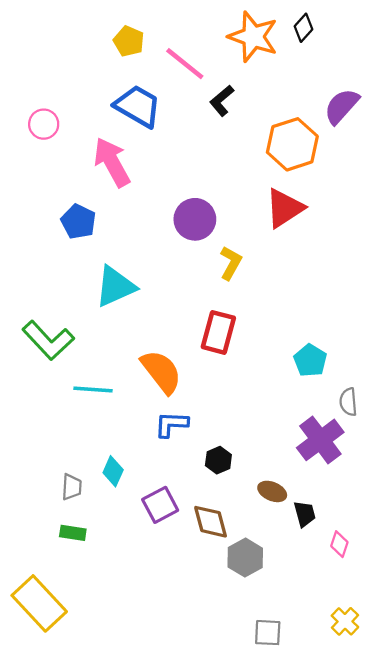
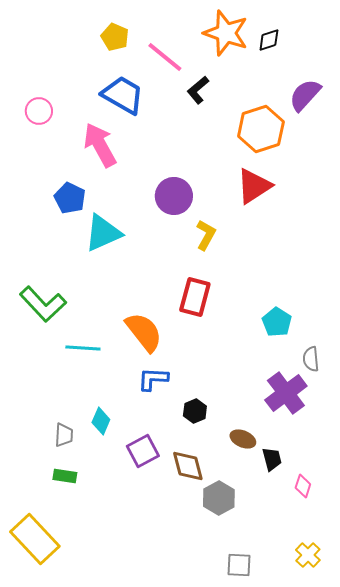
black diamond: (304, 28) -> (269, 40), moved, turned 30
cyan triangle: (115, 286) -> (103, 233), moved

